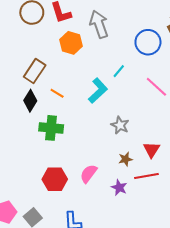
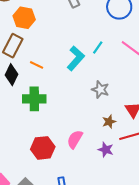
orange hexagon: (71, 43) -> (24, 18), moved
cyan line: (119, 71) -> (98, 48), moved

